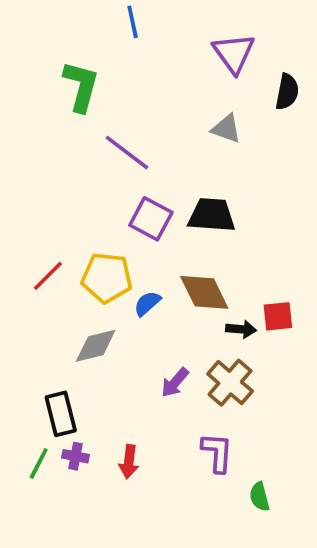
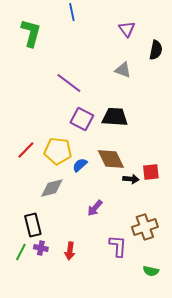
purple triangle: (234, 53) -> (127, 29), size x0.7
green L-shape: (81, 86) -> (31, 33), moved
brown cross: (230, 383) -> (145, 227), moved, turned 30
green semicircle: (260, 497) -> (151, 271), moved, turned -63

